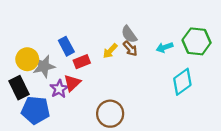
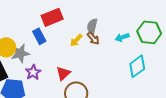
gray semicircle: (129, 34) -> (92, 26), turned 49
red rectangle: (82, 62) -> (52, 17), moved, size x1.5
red triangle: (72, 83) -> (63, 73), moved

